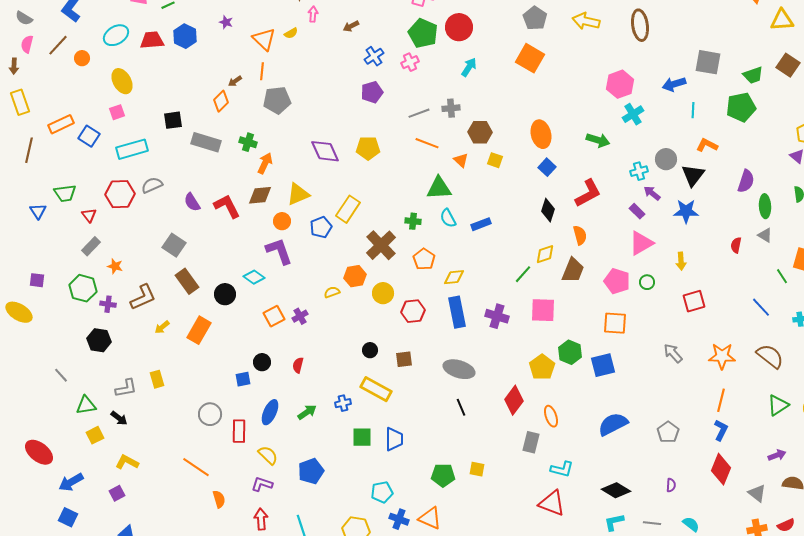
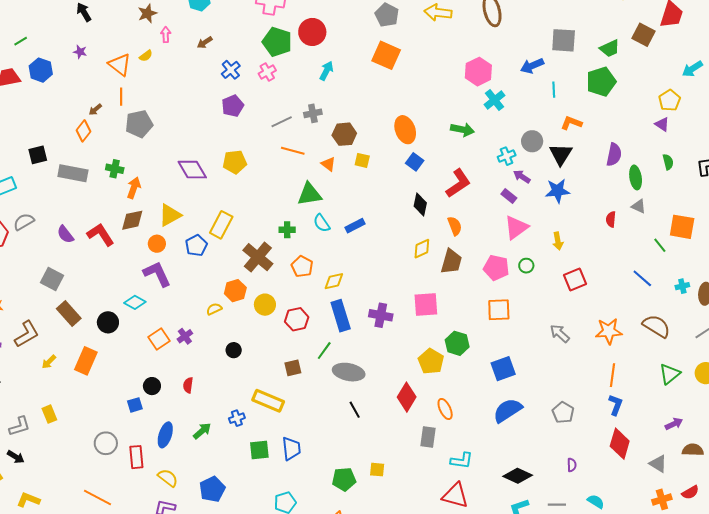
green line: (523, 274) -> (324, 351), moved
black circle: (370, 350) -> (234, 350), moved
blue square: (603, 365) -> (503, 369), moved

